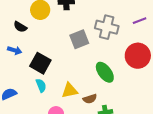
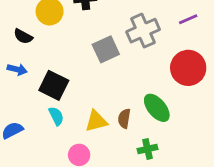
gray cross: (107, 27) -> (143, 31), turned -35
green ellipse: (105, 72) -> (157, 108), moved
brown semicircle: (90, 99) -> (124, 119), moved, turned 120

